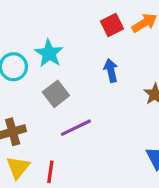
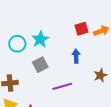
purple line: (76, 128) -> (62, 86), moved

